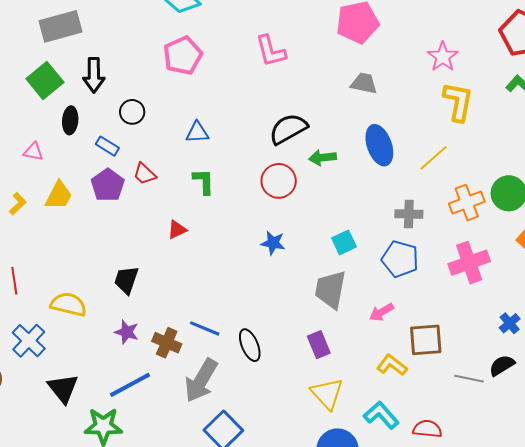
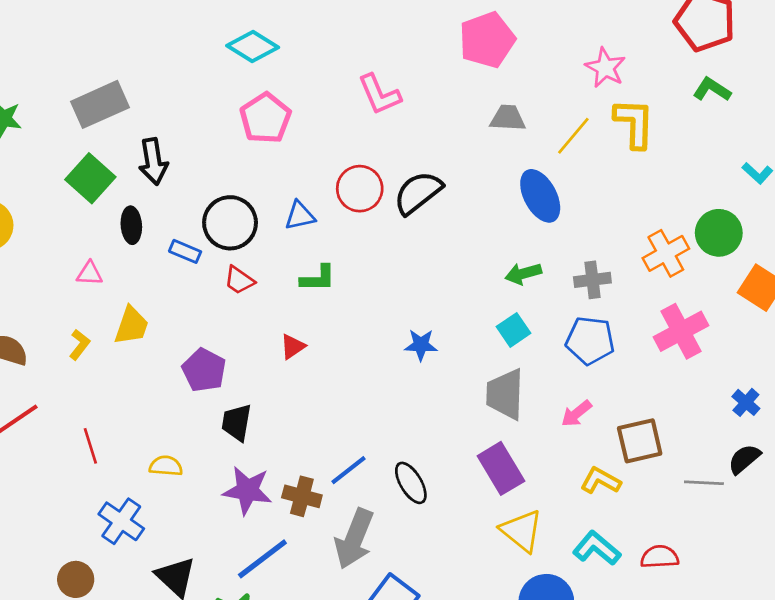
black circle: (132, 112) -> (230, 223), moved, size x1.6
green arrow: (322, 158) -> (523, 274), moved
yellow line: (433, 158) -> (573, 136), moved
green L-shape: (204, 181) -> (318, 278), turned 100
red circle: (279, 181) -> (360, 189), moved
purple pentagon: (108, 185) -> (204, 370), moved
yellow semicircle: (68, 304) -> (166, 466), size x0.7
blue line: (205, 328) -> (349, 470), turned -52
purple star: (127, 332) -> (247, 490), size x1.5
purple rectangle: (319, 345) -> (501, 468), size x1.4

